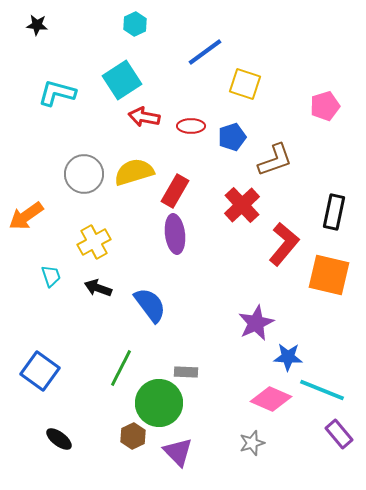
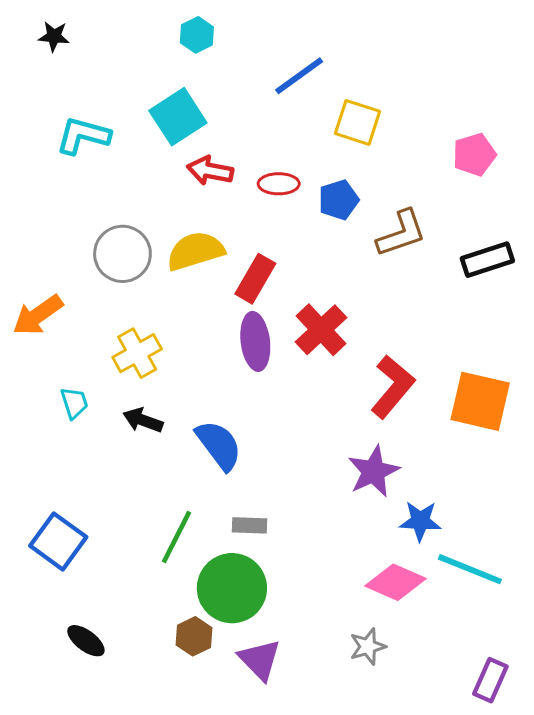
red cross: (242, 205) -> (321, 330), moved
black rectangle: (334, 212) -> (487, 260), moved, turned 60
red L-shape: (284, 244) -> (393, 387), moved
gray rectangle: (186, 372) -> (249, 525), moved
purple rectangle: (339, 434) -> (490, 680), moved, turned 64

